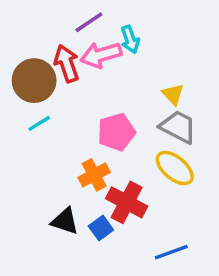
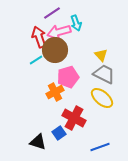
brown circle: (34, 81) -> (55, 50), moved
cyan line: (39, 123) -> (36, 60), moved
orange cross: (94, 175) -> (55, 92), moved
black triangle: (65, 221) -> (38, 142), moved

